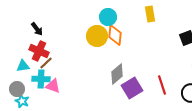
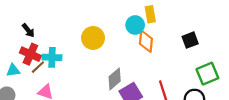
cyan circle: (108, 17) -> (135, 25), moved
orange diamond: (115, 35) -> (146, 41), moved
cyan cross: (41, 79) -> (52, 57), moved

